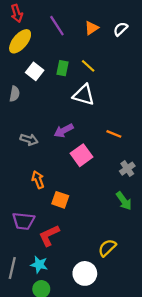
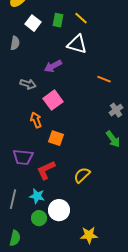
purple arrow: (64, 131) -> (53, 66), moved
pink square: (81, 155) -> (53, 100), moved
yellow semicircle: (107, 248) -> (82, 175), moved
white circle: (85, 273) -> (59, 210), moved

